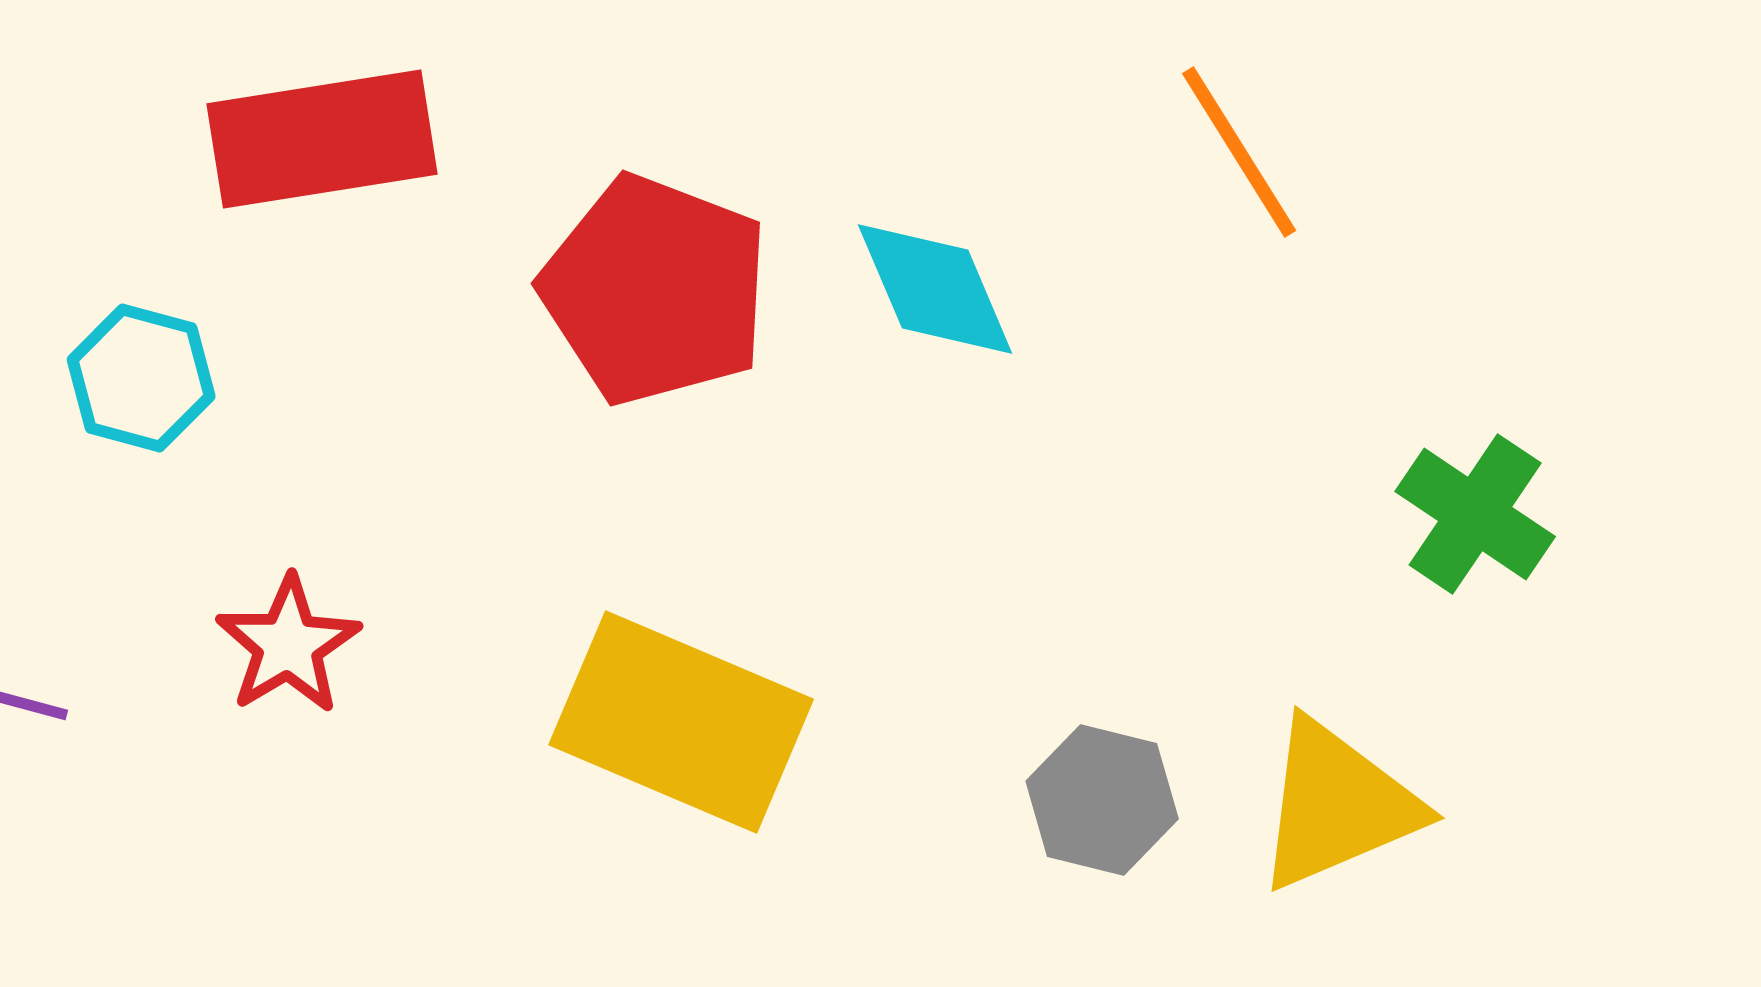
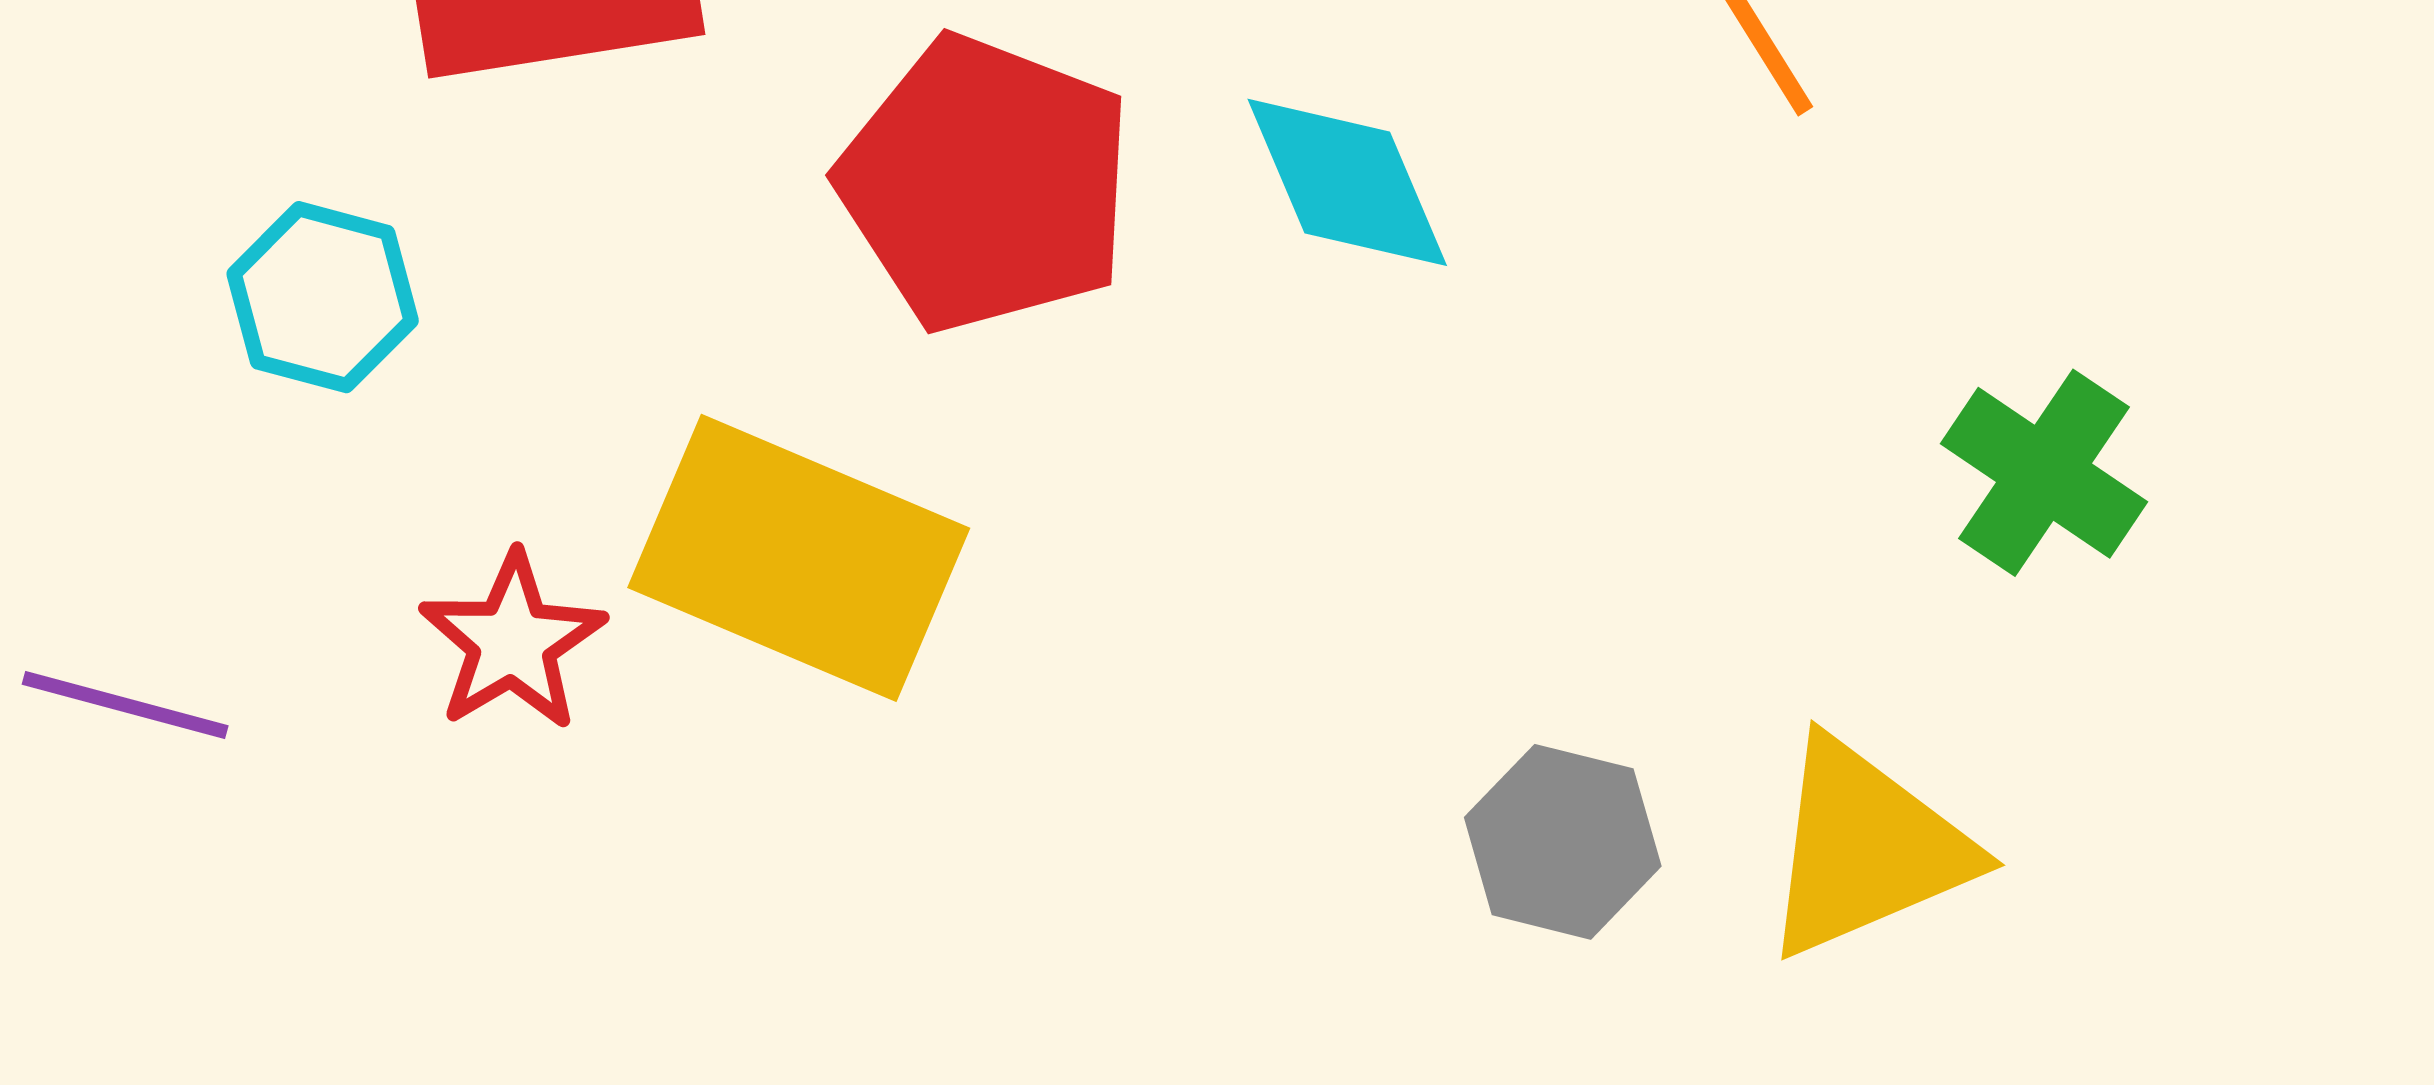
yellow rectangle: (681, 722) -> (799, 558), moved

